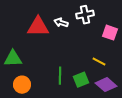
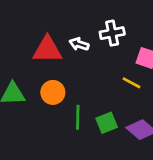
yellow line: (99, 62) -> (131, 83), moved
orange circle: (22, 85) -> (53, 92), moved

